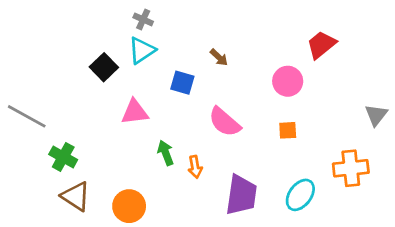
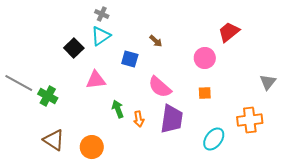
green cross: (63, 157) -> (48, 96), moved
purple trapezoid: (241, 195) -> (172, 119), moved

